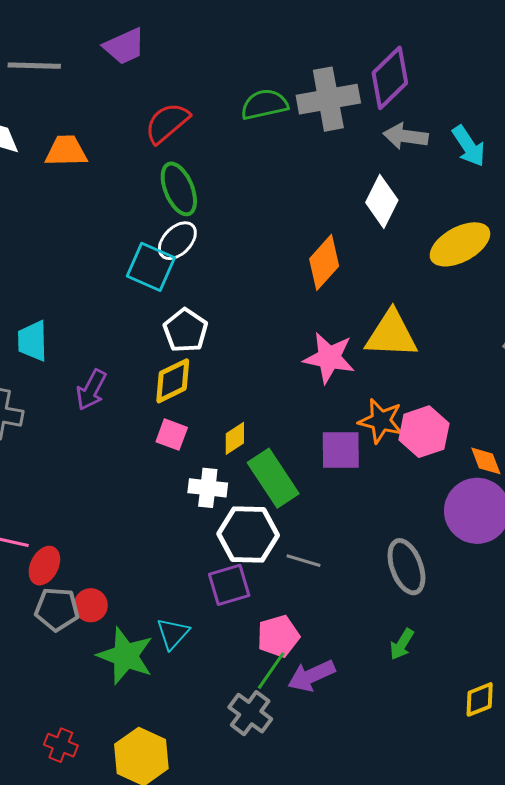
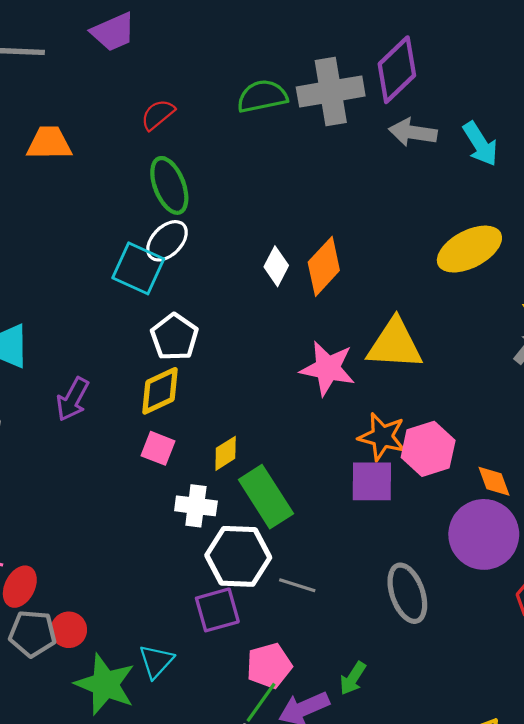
red semicircle: (167, 123) -> (158, 115), size x0.7
white diamond: (382, 201) -> (276, 266), moved, size x0.7
purple square: (341, 450) -> (372, 481), moved
green arrow: (402, 644) -> (353, 678), moved

